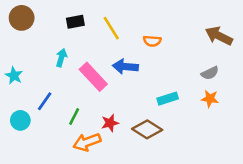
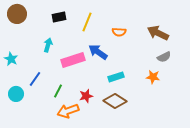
yellow line: (111, 28) -> (87, 22), turned 54
brown arrow: (219, 36) -> (158, 33), moved
blue arrow: (125, 67) -> (98, 52), turned 30
pink rectangle: (93, 77) -> (73, 60), turned -65
cyan rectangle: (168, 99) -> (116, 77), moved
orange star: (210, 99) -> (153, 77), moved

